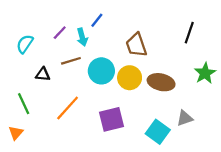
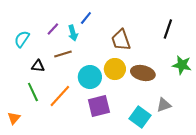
cyan circle: (101, 71) -> (90, 77), moved
green star: (205, 73) -> (182, 65), turned -30
green line: (24, 104) -> (33, 92), moved

